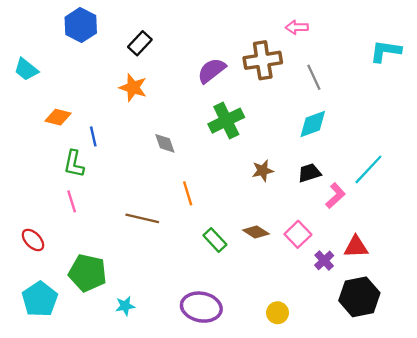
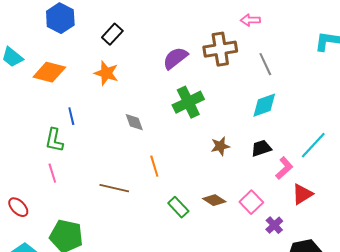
orange diamond: (58, 117) -> (49, 72), moved, size x1.4
red triangle: (356, 247) -> (302, 194), moved, turned -30

